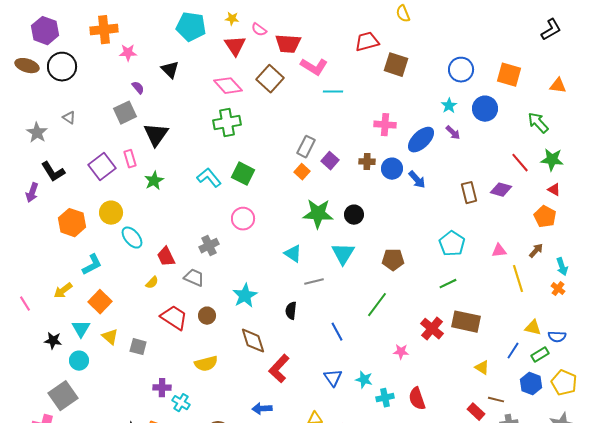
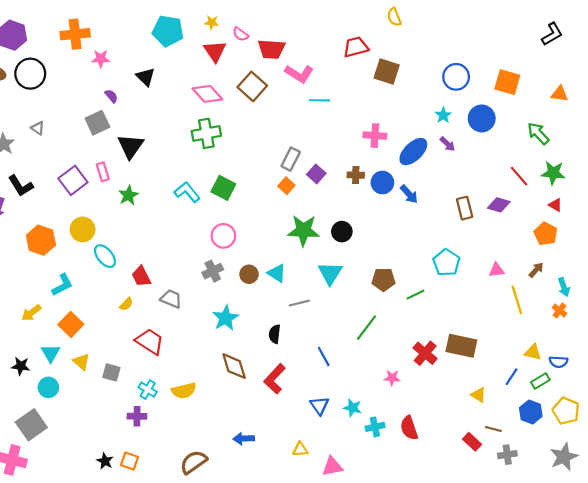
gray cross: (209, 246) -> (213, 271), moved
green line: (448, 284) -> (416, 295), moved
brown circle: (207, 316) -> (249, 274), moved
red L-shape: (279, 369) -> (275, 379), moved
cyan cross: (181, 403) -> (148, 390), moved

